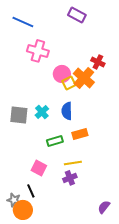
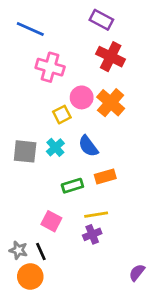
red cross: (98, 62) -> (111, 57), moved, size x1.5
yellow square: (69, 83) -> (62, 115), moved
blue semicircle: (67, 111) -> (88, 146), turned -36
gray star: (14, 200) -> (18, 250), moved

